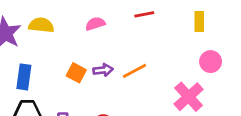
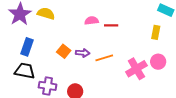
red line: (144, 14) -> (111, 25), moved
pink semicircle: (95, 24) -> (92, 21), moved
pink cross: (189, 97) -> (136, 69), moved

